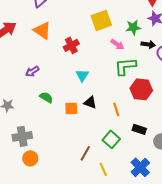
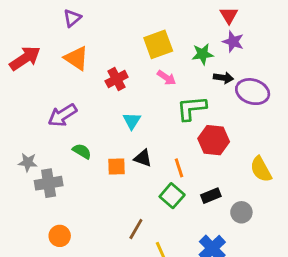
pink arrow: (117, 44) -> (167, 78), moved
purple arrow: (32, 71) -> (62, 115), size x1.5
black rectangle: (139, 129) -> (211, 196), turned -40
gray cross: (22, 136) -> (49, 183), moved
green square: (111, 139) -> (172, 196), moved

